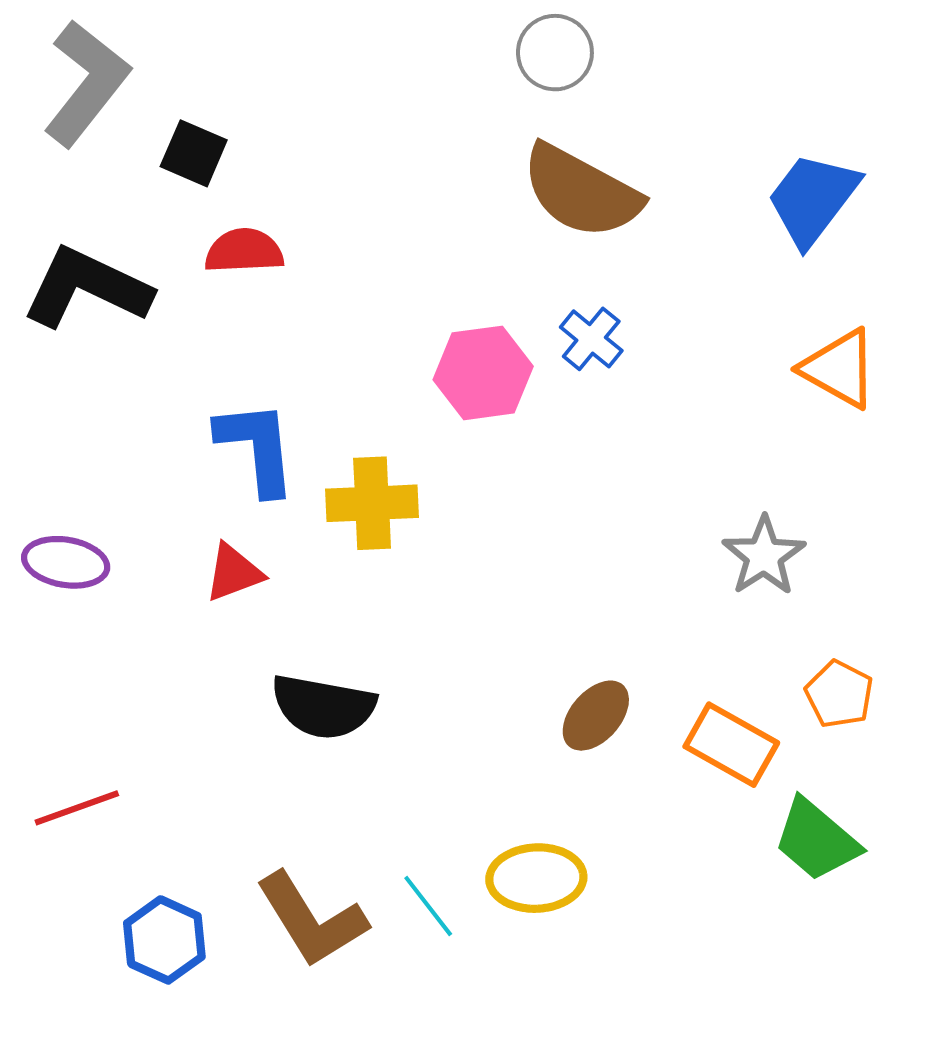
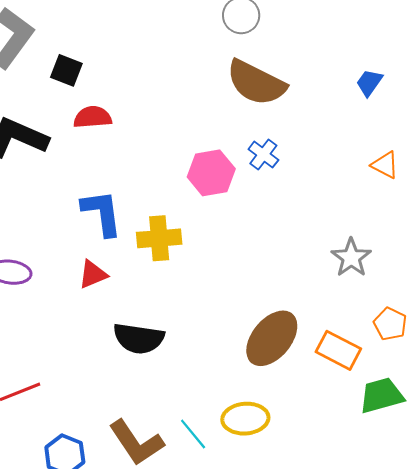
blue trapezoid: (813, 199) -> (369, 83), size x0.6
orange triangle: (839, 369) -> (385, 165), size x0.7
brown ellipse: (596, 716) -> (272, 338), size x1.6
green trapezoid: (816, 840) -> (381, 395), turned 126

